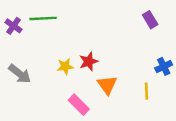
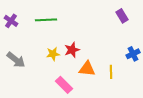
green line: (43, 18) -> (46, 20), moved
orange triangle: (107, 85) -> (87, 69), turned -48
yellow line: (146, 91) -> (111, 72), moved

